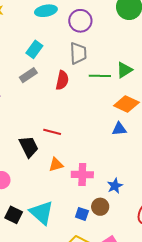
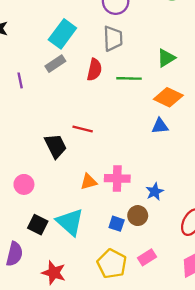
cyan rectangle: (34, 49) -> (62, 34), size x1.4
green line: (100, 76) -> (129, 78), moved
orange triangle: (56, 165) -> (89, 182), moved

